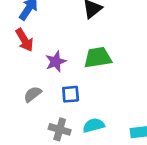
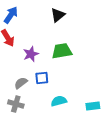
gray semicircle: (33, 94) -> (21, 83), moved
gray cross: (60, 129) -> (16, 104), moved

